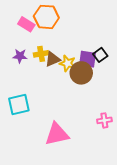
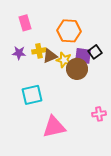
orange hexagon: (46, 17) -> (69, 31), moved
pink rectangle: (26, 24) -> (25, 23), turned 42
cyan square: (19, 105) -> (32, 95), moved

